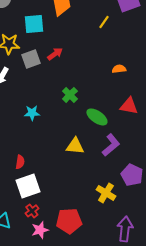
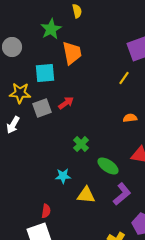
yellow line: (104, 22) -> (124, 78), moved
cyan star: (32, 113) -> (63, 176), moved
red semicircle: (20, 162) -> (46, 211), moved

